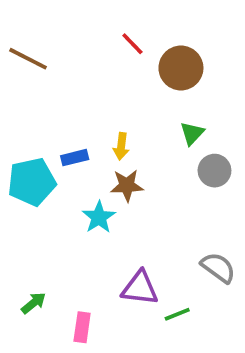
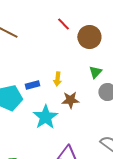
brown star: (127, 186) -> (70, 100), moved
cyan star: (99, 217) -> (45, 117), size x1.4

